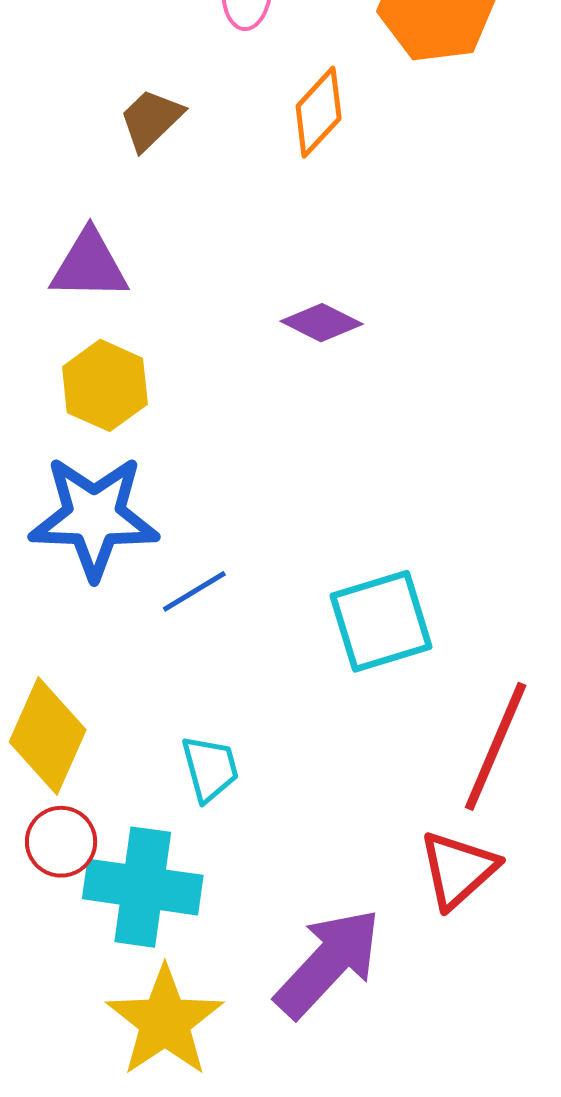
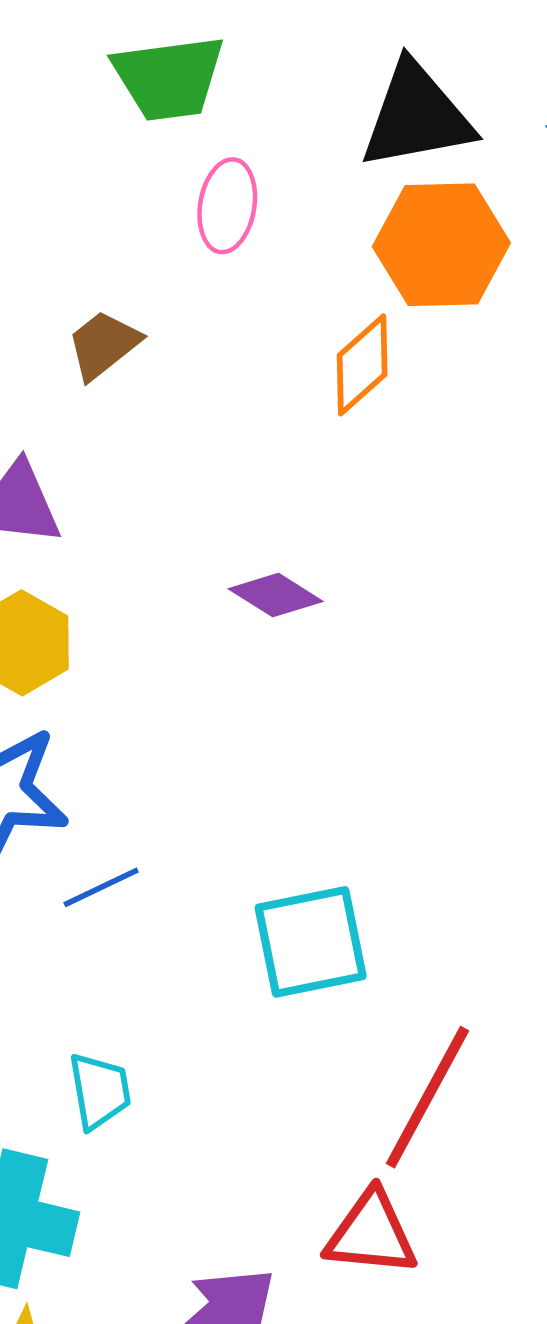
orange diamond: (319, 112) -> (362, 365), moved
red triangle: (458, 870) -> (371, 1233), turned 42

